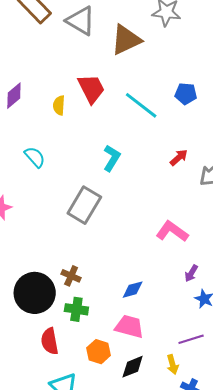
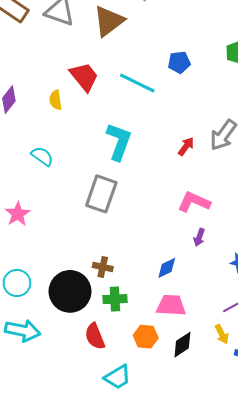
red arrow: (179, 157) -> (186, 146), moved
cyan L-shape: (112, 158) -> (119, 142), size x1.4
purple arrow: (191, 273) -> (199, 237), moved

